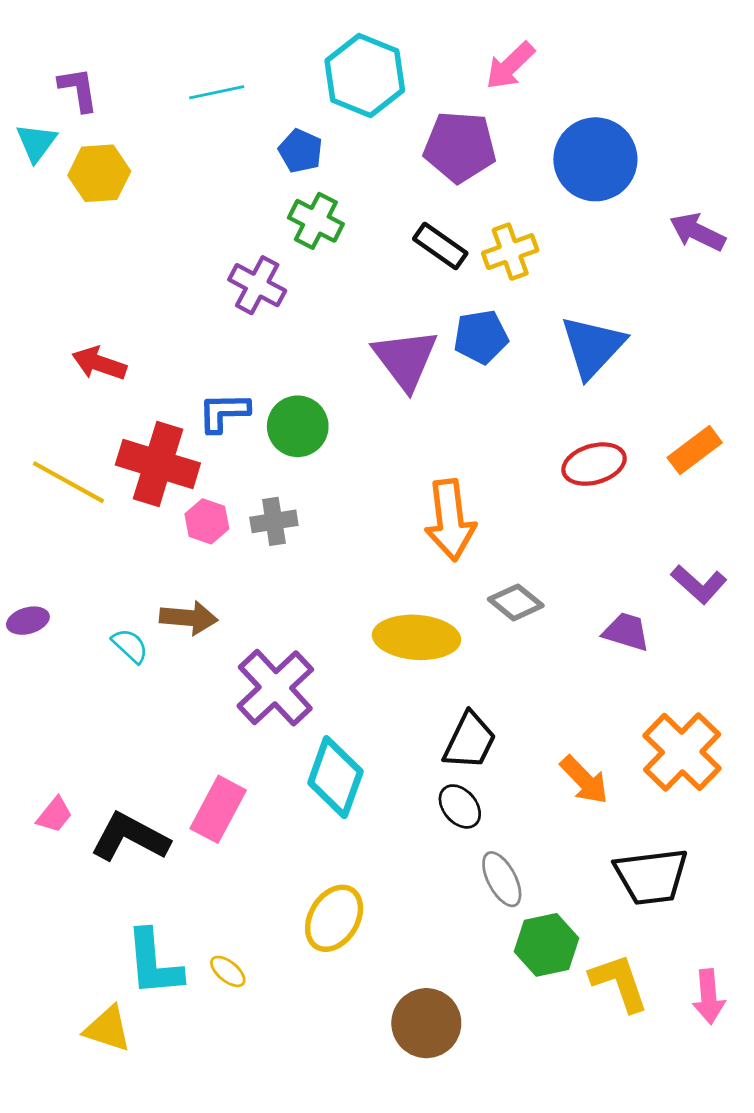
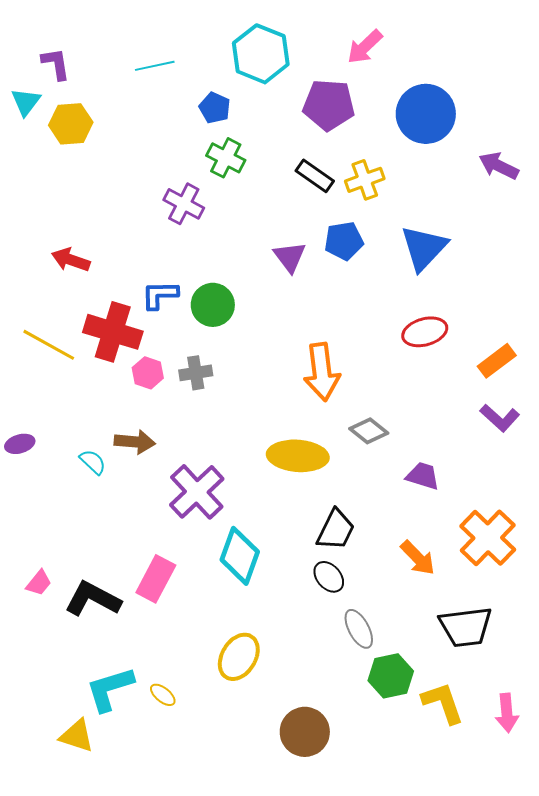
purple triangle: (405, 359) -> (290, 257), size x0.7
orange rectangle: (695, 450) -> (497, 361), moved
purple trapezoid: (626, 632) -> (423, 476), moved
cyan L-shape: (154, 963) -> (110, 689), turned 78

